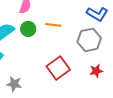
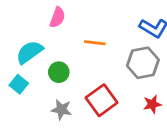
green circle: (28, 29) -> (59, 72), moved
gray star: (14, 84) -> (61, 110), moved

